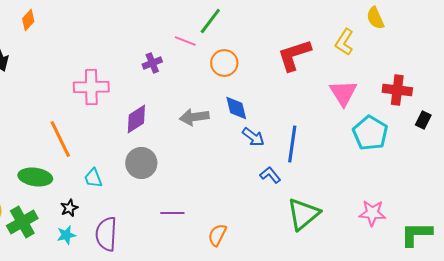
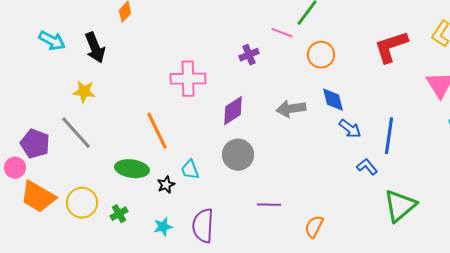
black star: (69, 208) -> (166, 185), moved
green cross: (22, 222) -> (119, 214), size x0.6

